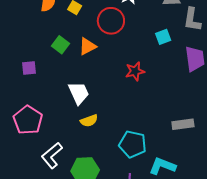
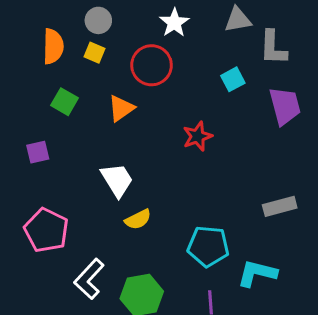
green square: (60, 45) -> (65, 102), moved

